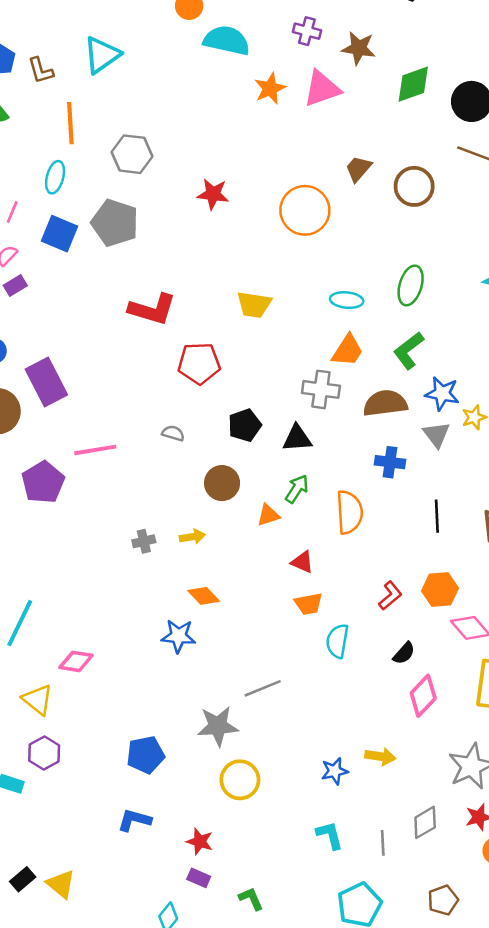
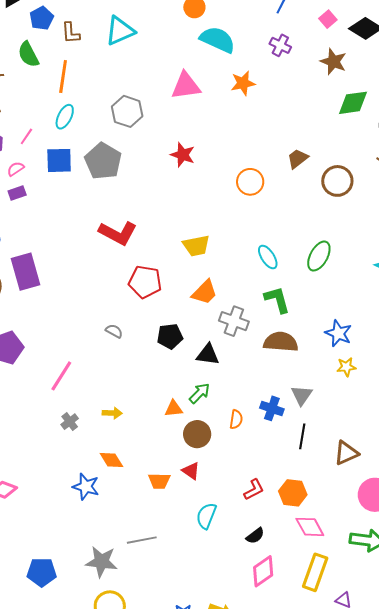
brown star: (359, 48) -> (333, 62), moved
pink triangle: (322, 89) -> (186, 86), moved
orange line: (70, 123) -> (63, 77), moved
orange circle: (305, 210) -> (250, 182), size x0.7
blue square: (59, 234) -> (59, 160), turned -36
cyan ellipse: (347, 300) -> (268, 257), turned 40
yellow trapezoid: (254, 305) -> (196, 246), turned -32
orange trapezoid: (348, 350) -> (205, 292), moved
green L-shape: (409, 351) -> (277, 300), moved, turned 100
blue star: (442, 394) -> (338, 333), moved
gray triangle: (436, 435) -> (302, 395), moved
pink line: (95, 450) -> (61, 376), moved, turned -60
blue cross: (390, 462) -> (272, 408), moved
brown circle: (222, 483) -> (197, 434), moved
orange semicircle: (349, 512) -> (236, 419), size x0.6
gray cross: (144, 541) -> (70, 422), moved, turned -36
red triangle: (302, 562) -> (191, 471), moved
orange trapezoid: (309, 604) -> (159, 481), moved

